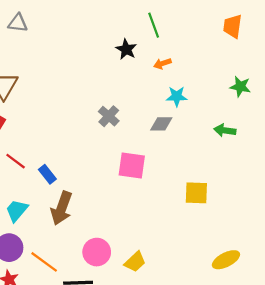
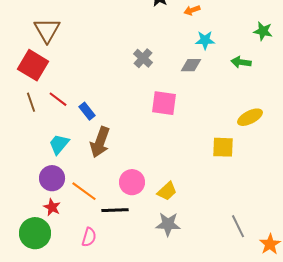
green arrow: (225, 130) -> (241, 62), moved
yellow square: (196, 193) -> (223, 147), moved
yellow ellipse: (226, 260) -> (250, 117), moved

